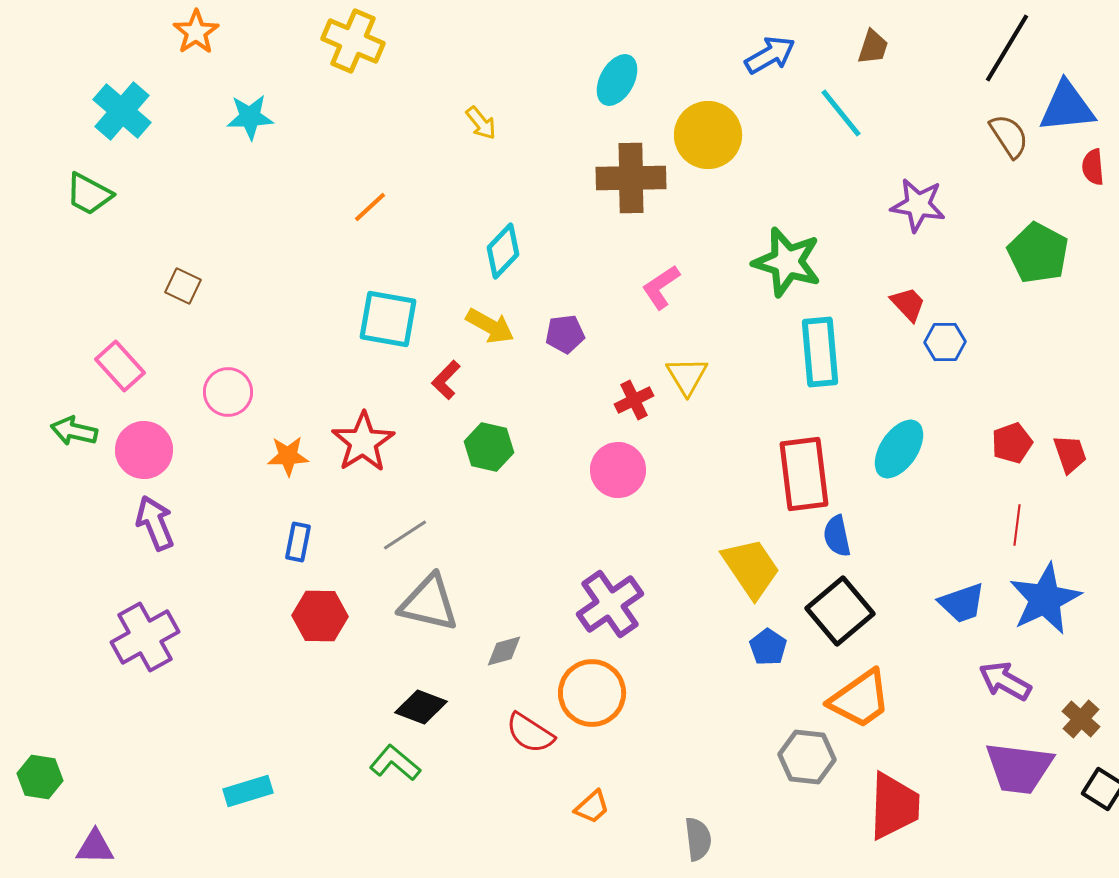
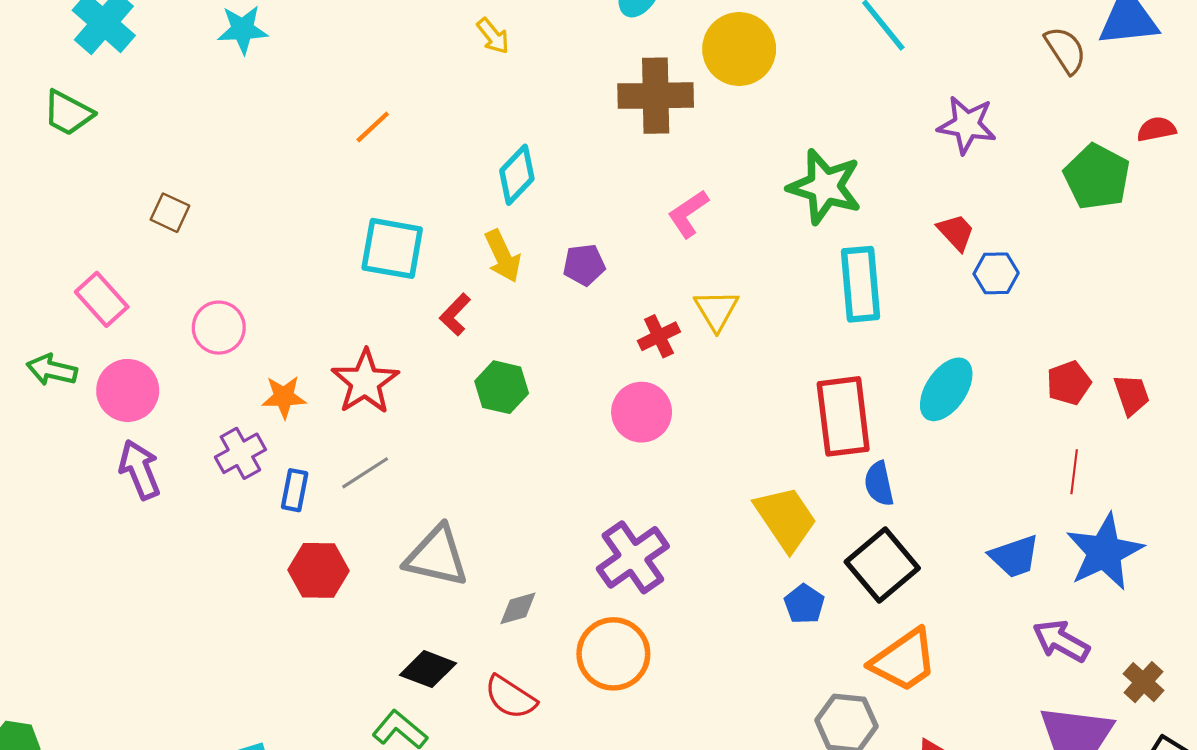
red semicircle: (1093, 167) -> (1157, 129), moved, turned 84
yellow arrow: (490, 326) -> (503, 256), turned 36
gray line: (405, 535) -> (365, 473), moved
purple cross: (145, 637) -> (240, 453), moved, size x0.7
red semicircle: (530, 733) -> (510, 697), moved

